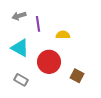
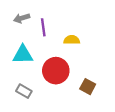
cyan triangle: (20, 48) -> (23, 55), turned -30

